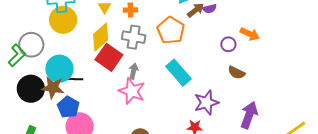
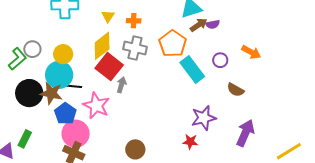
yellow circle: (63, 20) -> (63, 54), moved, size x0.7
purple circle: (228, 44) -> (220, 60), moved
gray circle: (31, 45) -> (32, 49), size x0.7
gray arrow: (133, 71) -> (121, 85), moved
cyan rectangle: (178, 73) -> (192, 70), moved
pink star: (132, 91) -> (96, 106), moved

